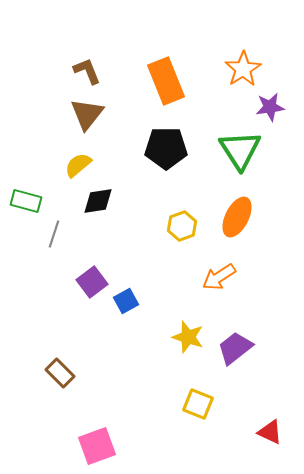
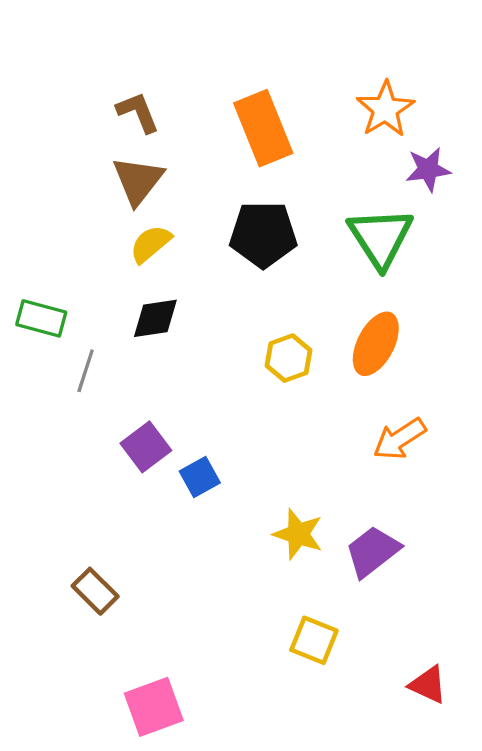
yellow semicircle: (78, 165) -> (151, 244), moved
orange arrow: (219, 277) -> (400, 439), moved

